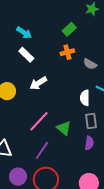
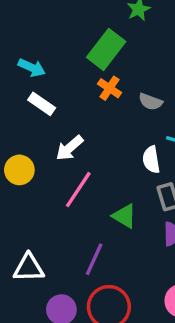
green rectangle: (69, 29) -> (106, 49), size x1.6
orange cross: (67, 52) -> (109, 88), turned -32
pink line: (39, 121) -> (78, 190), moved

